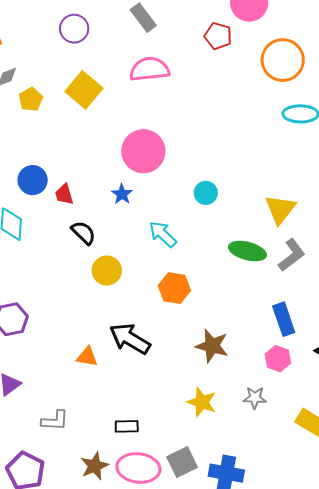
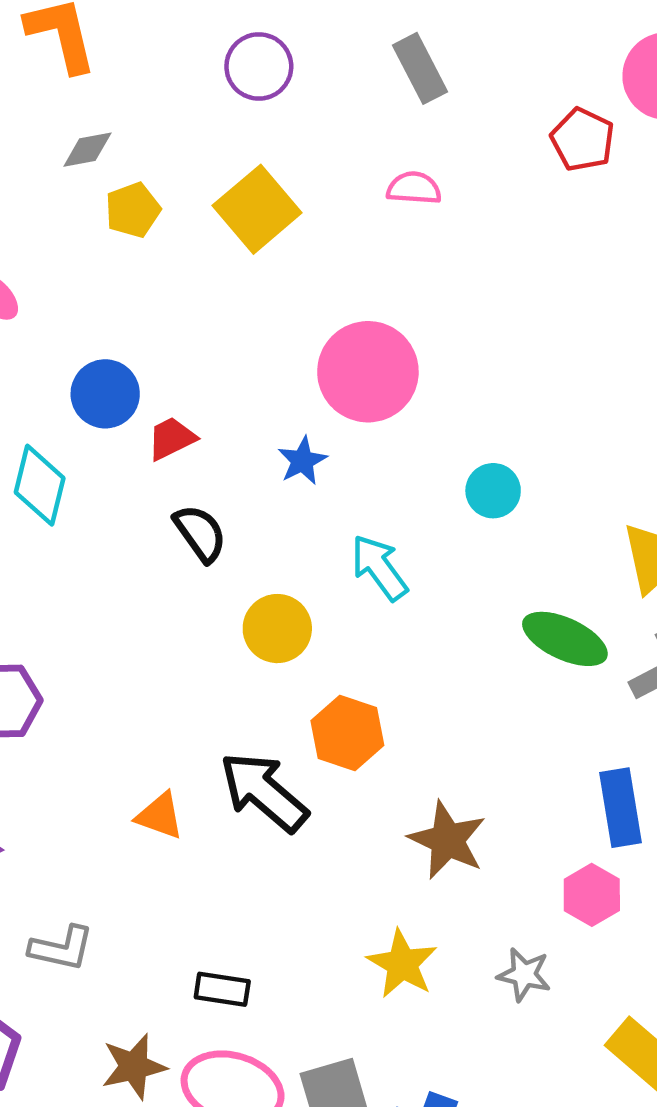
pink semicircle: (149, 69) -> (414, 188), size x0.6
red trapezoid: (64, 194) -> (171, 438), turned 70
yellow circle: (107, 271) -> (277, 629), moved
orange hexagon: (174, 288) -> (347, 733), moved

